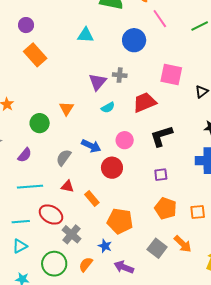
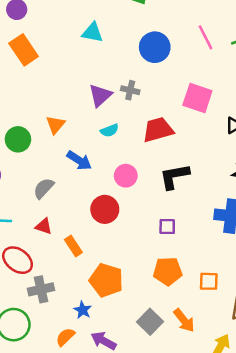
pink line: (160, 19) -> (206, 37), moved
blue arrow: (91, 146) -> (79, 161), moved
orange pentagon: (166, 208) -> (168, 271), turned -30
gray cross: (72, 234) -> (41, 289), turned 30
orange semicircle: (86, 264) -> (65, 337), moved

